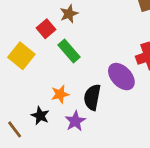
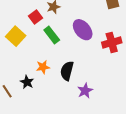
purple ellipse: (121, 77) -> (83, 30), moved
purple star: (75, 121) -> (85, 91), moved

